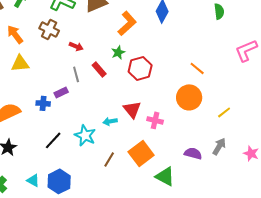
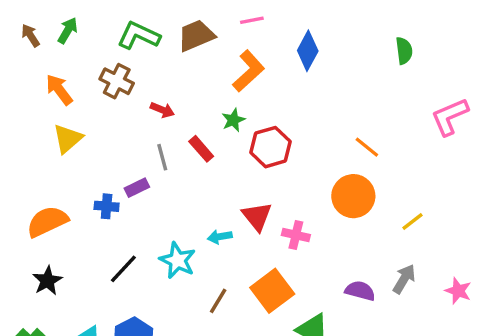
yellow triangle: (20, 63) -> (68, 139), turned -36

